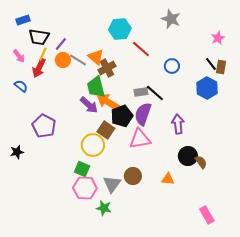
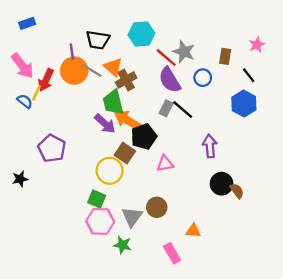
gray star: (171, 19) -> (184, 52), moved
black trapezoid: (39, 37) -> (98, 40), moved
purple line: (61, 44) -> (72, 52), turned -48
yellow line: (43, 54) -> (37, 93), moved
pink arrow: (19, 56) -> (22, 66), size x1.6
orange circle: (63, 60) -> (74, 71), size x1.5
brown rectangle: (221, 67) -> (225, 56), moved
gray rectangle: (141, 92) -> (166, 108), turned -56
purple semicircle: (143, 114) -> (170, 80), moved, turned -50
pink triangle: (140, 139) -> (165, 164), size x0.7
orange triangle: (168, 179) -> (193, 231), moved
pink rectangle: (207, 215) -> (172, 253), moved

